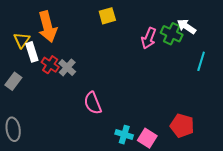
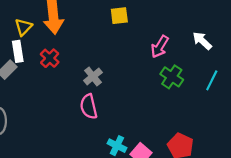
green cross: (172, 34) -> (172, 77), moved
white rectangle: (32, 52) -> (18, 51), moved
gray cross: (67, 67) -> (93, 76), moved

